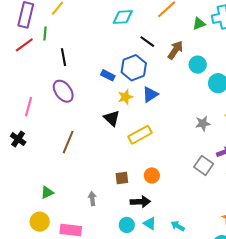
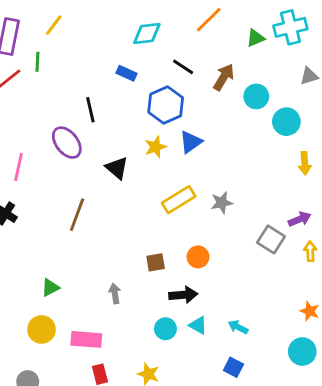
black line: (64, 57) -> (90, 110), moved
blue rectangle: (108, 75) -> (127, 73), moved
black triangle: (112, 118) -> (117, 168), moved
gray star: (203, 123) -> (222, 203), moved

